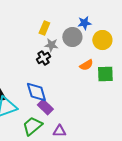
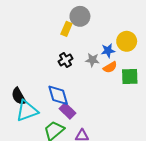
blue star: (84, 23) -> (108, 51), moved
gray circle: (72, 37) -> (80, 16), moved
gray star: (51, 45) -> (92, 60), moved

